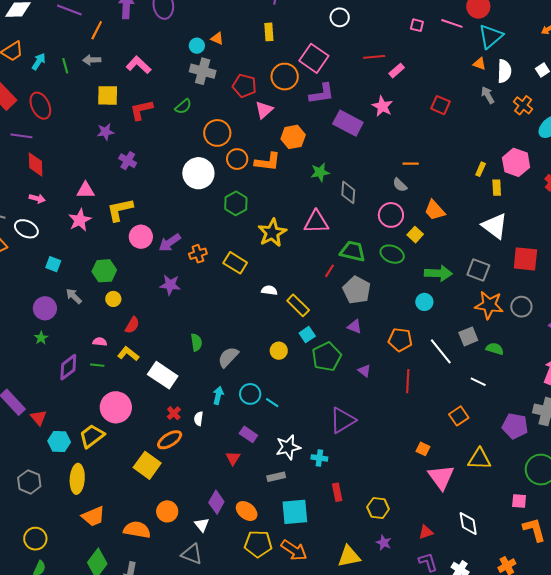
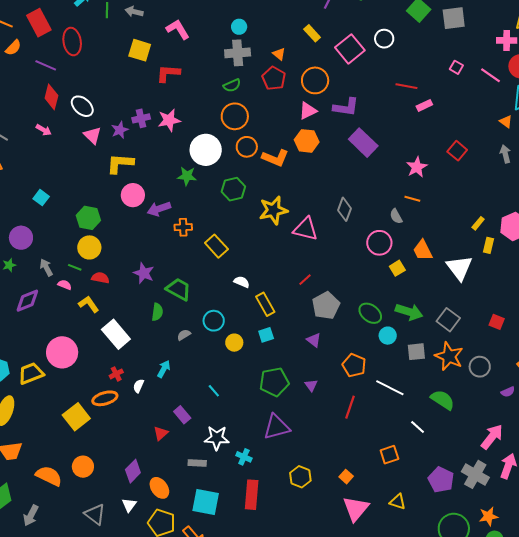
yellow rectangle: (269, 32) -> (312, 33), turned -54
orange triangle: (217, 38) -> (279, 54), moved
pink square: (314, 58) -> (350, 49), moved
gray cross: (203, 71) -> (238, 53), turned -35
green semicircle: (183, 106) -> (232, 85), moved
pink star: (382, 106) -> (417, 167), moved
pink triangle: (264, 110) -> (308, 111), moved
purple star: (106, 132) -> (120, 130), moved, turned -30
purple cross: (128, 161) -> (141, 118), turned 30
green star: (320, 172) -> (187, 176), moved
pink triangle: (86, 190) -> (92, 135), turned 30
pink star: (80, 220) -> (169, 120), moved
white triangle: (495, 226) -> (459, 268), moved
white ellipse: (26, 229) -> (82, 106), moved
yellow star: (272, 233) -> (273, 210), moved
green trapezoid: (353, 251) -> (179, 289), moved
green ellipse: (392, 254) -> (370, 313), moved
red square: (525, 259) -> (497, 322), size x0.6
purple star: (170, 285) -> (144, 273), moved
gray arrow: (74, 296) -> (46, 267), moved
yellow circle: (113, 299) -> (89, 247), size x1.5
red semicircle: (132, 325) -> (100, 278), turned -126
gray square: (468, 336) -> (416, 352), moved
green semicircle: (495, 349) -> (443, 400), size x1.4
white line: (441, 351) -> (390, 388), turned -40
gray semicircle: (228, 357) -> (184, 335), size x0.6
green pentagon: (327, 357) -> (274, 382), moved
green line: (97, 365) -> (75, 267), moved
cyan circle: (250, 394) -> (214, 321), moved
yellow triangle: (479, 459) -> (398, 502), size x0.7
red rectangle: (337, 492) -> (252, 495), size x1.6
yellow hexagon: (378, 508) -> (300, 477), moved
white triangle: (202, 525) -> (129, 505), moved

